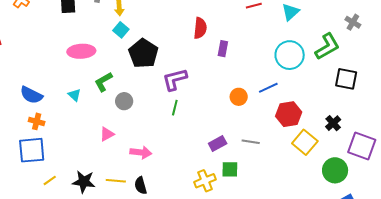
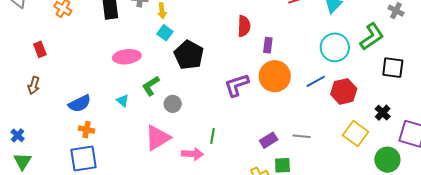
purple L-shape: (175, 79) -> (237, 85), moved
blue semicircle: (31, 95) -> (80, 104), turned -50
orange circle: (239, 97) -> (275, 76), moved, size x1.8
green line: (175, 108) -> (213, 136), moved
red hexagon: (289, 114) -> (344, 91), moved
pink triangle: (107, 134) -> (158, 138), size x1.8

